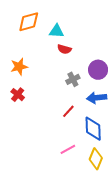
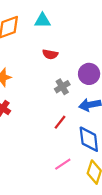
cyan triangle: (57, 31) -> (42, 20), moved

